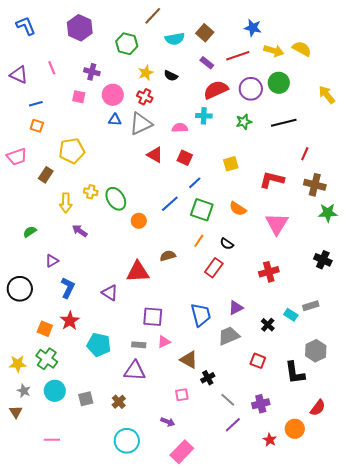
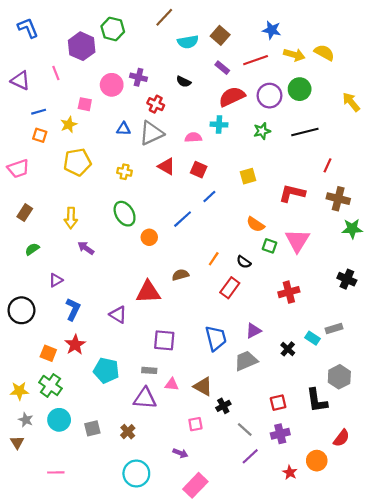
purple hexagon: (80, 28) -> (82, 46), moved
green hexagon: (127, 44) -> (113, 29), moved
purple cross: (92, 72) -> (139, 77), moved
yellow star: (146, 73) -> (69, 125), moved
pink circle: (113, 95) -> (112, 85), moved
brown rectangle: (46, 175) -> (25, 213), moved
yellow cross: (91, 192) -> (125, 172), moved
green square: (202, 210) -> (270, 246), moved, size x0.6
pink triangle: (164, 342) -> (172, 384), moved, turned 32
red square: (258, 361) -> (278, 403), moved, turned -35

